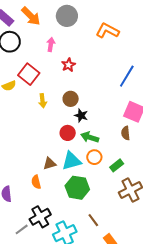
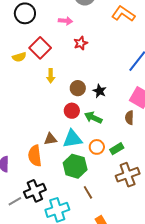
pink arrow: (51, 44) -> (65, 21), turned 80
brown circle: (71, 99) -> (78, 88), moved
black star: (81, 116) -> (100, 91), moved
orange circle: (94, 157) -> (97, 147), moved
orange semicircle: (36, 182) -> (35, 156), size x1.5
brown line: (93, 220) -> (88, 192), moved

